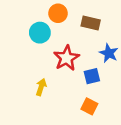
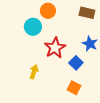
brown rectangle: (91, 23) -> (87, 13), moved
blue square: (92, 76) -> (76, 63), turned -32

